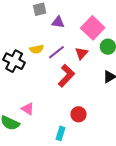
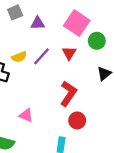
red L-shape: (66, 76) -> (68, 94), moved
pink triangle: (28, 109) -> (26, 115), moved

